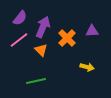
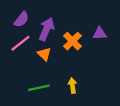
yellow arrow: (87, 67) -> (72, 86), moved, turned -112

